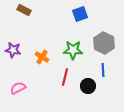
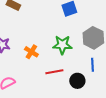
red line: (65, 77) -> (54, 72), turned 66

